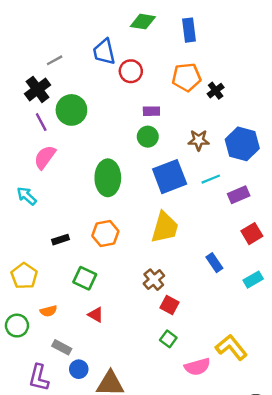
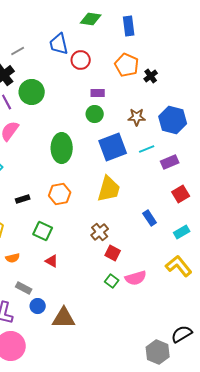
orange pentagon: (187, 77) -> (127, 65), turned 30
yellow L-shape: (231, 347) -> (179, 266), moved
pink semicircle: (197, 367) -> (136, 278), moved

